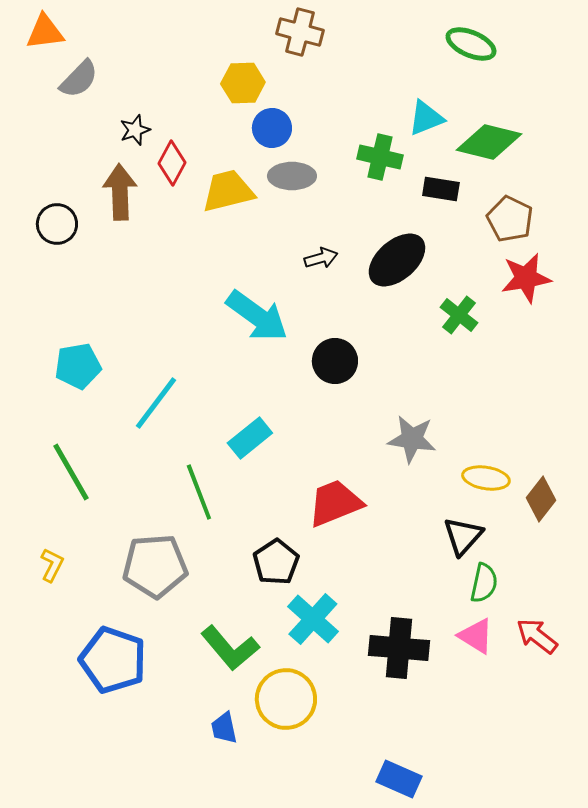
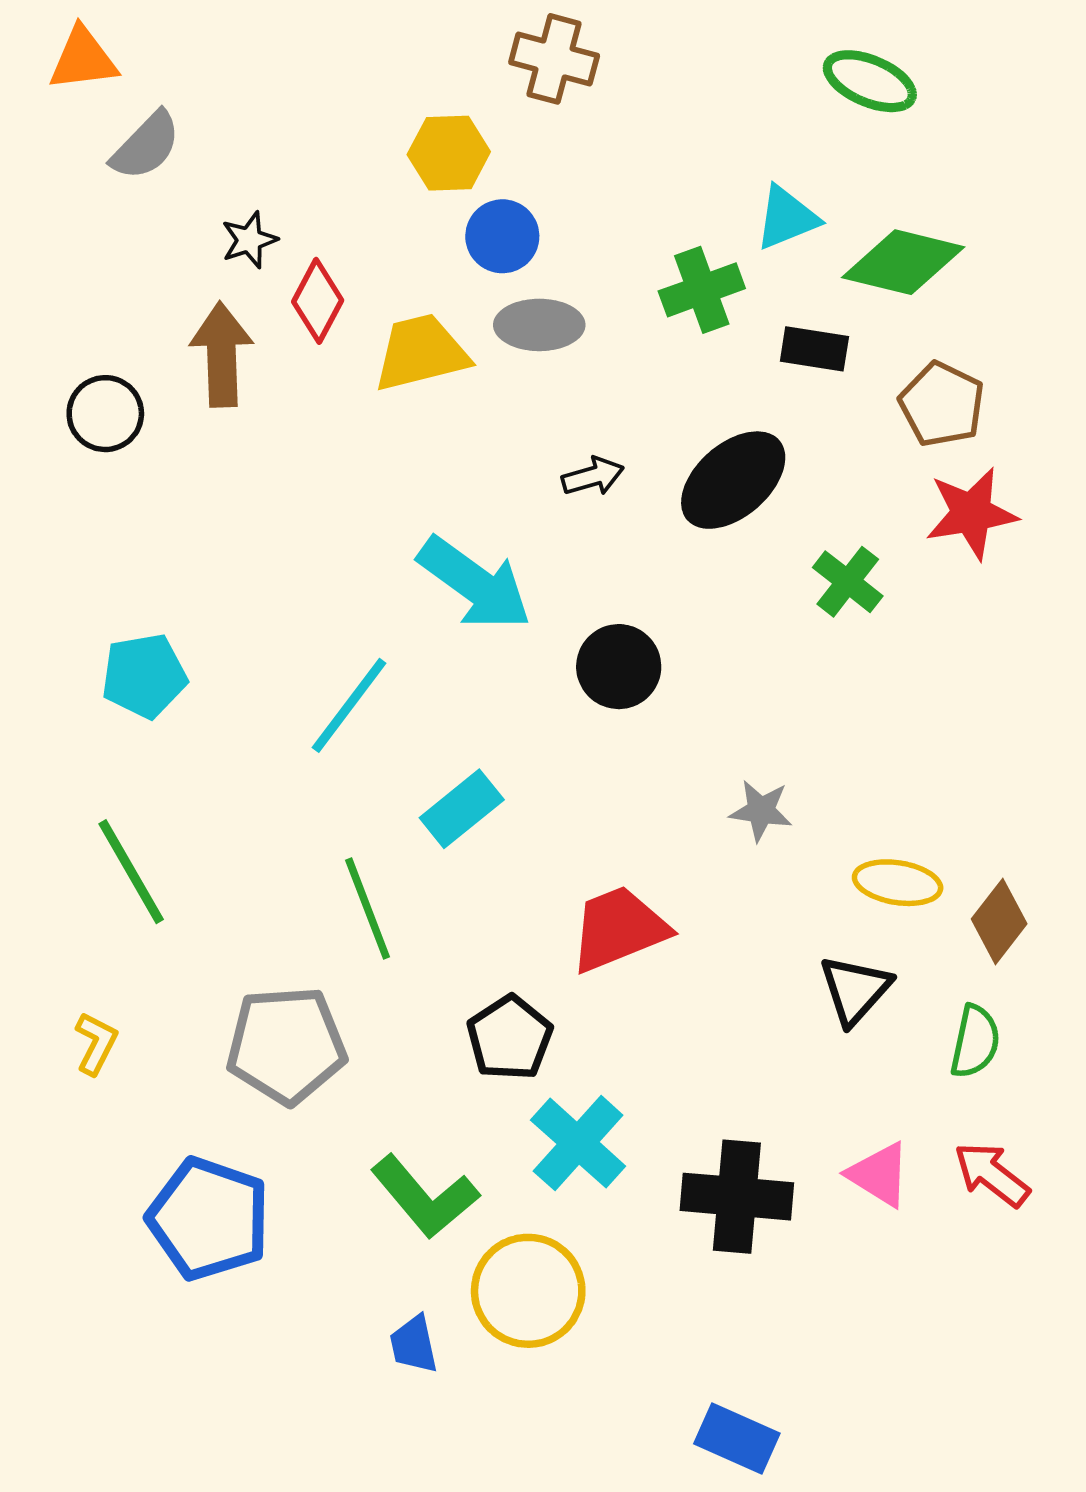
green cross: (380, 157) -> (702, 290), turned -33
cyan line: (156, 403) -> (349, 705), moved
gray star: (412, 439) -> (761, 811), size x0.7
green semicircle: (484, 583) -> (975, 1041), moved

